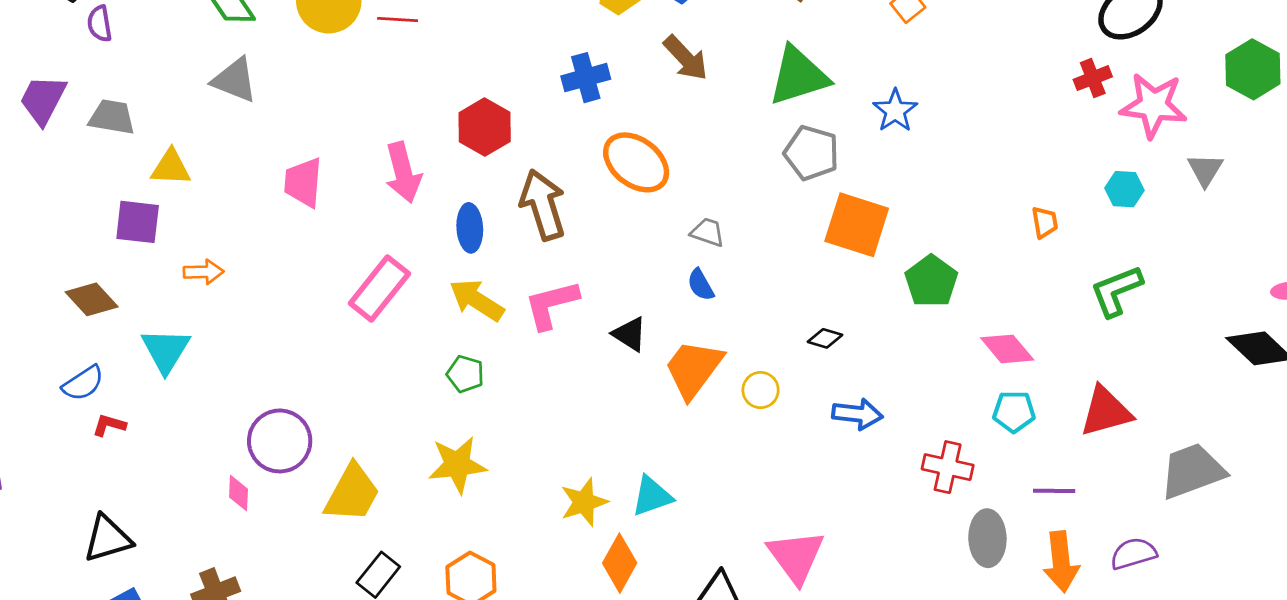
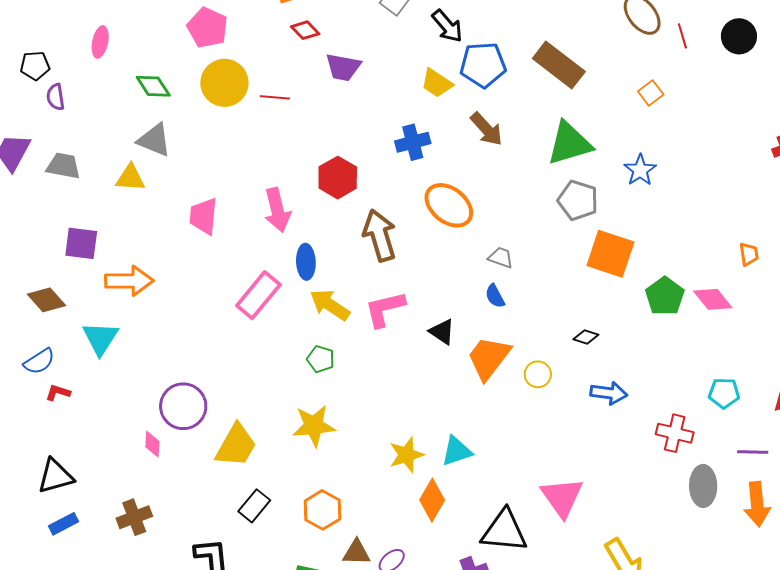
yellow triangle: (171, 167) -> (130, 178), moved
blue ellipse: (470, 228) -> (306, 262), moved
orange arrow: (204, 272) -> (129, 281), size x1.6
pink diamond: (1007, 349) -> (713, 299), moved

